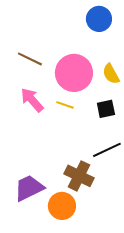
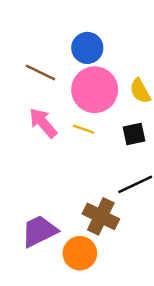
blue circle: (99, 19) -> (87, 48), moved

